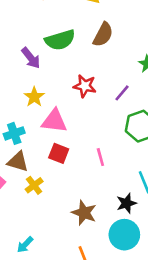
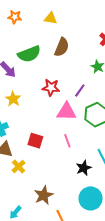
pink triangle: (54, 121) -> (66, 112), moved
black star: (126, 203) -> (84, 168), moved
brown star: (84, 213) -> (44, 195), moved, turned 30

